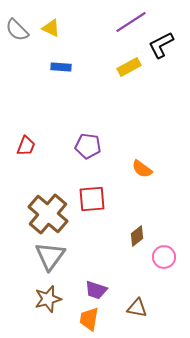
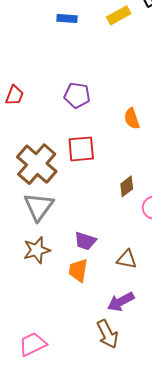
blue rectangle: (61, 67) -> (67, 18), moved
orange semicircle: (142, 169) -> (132, 119), turned 35

